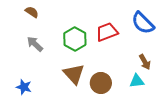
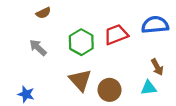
brown semicircle: (32, 12) -> (43, 13), moved, turned 120
blue semicircle: (143, 23) -> (155, 25), turned 130

